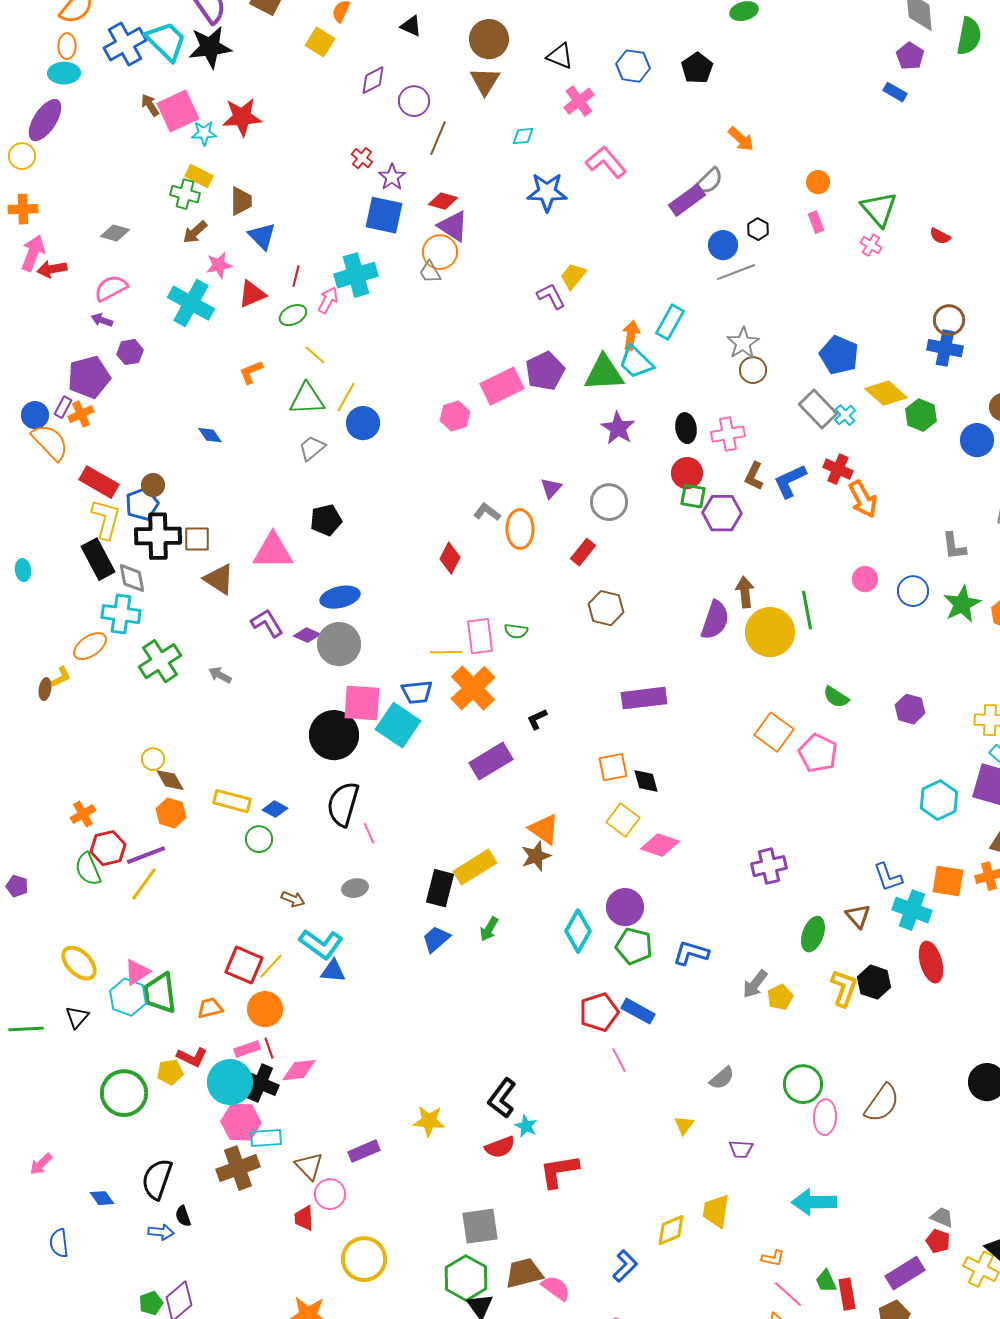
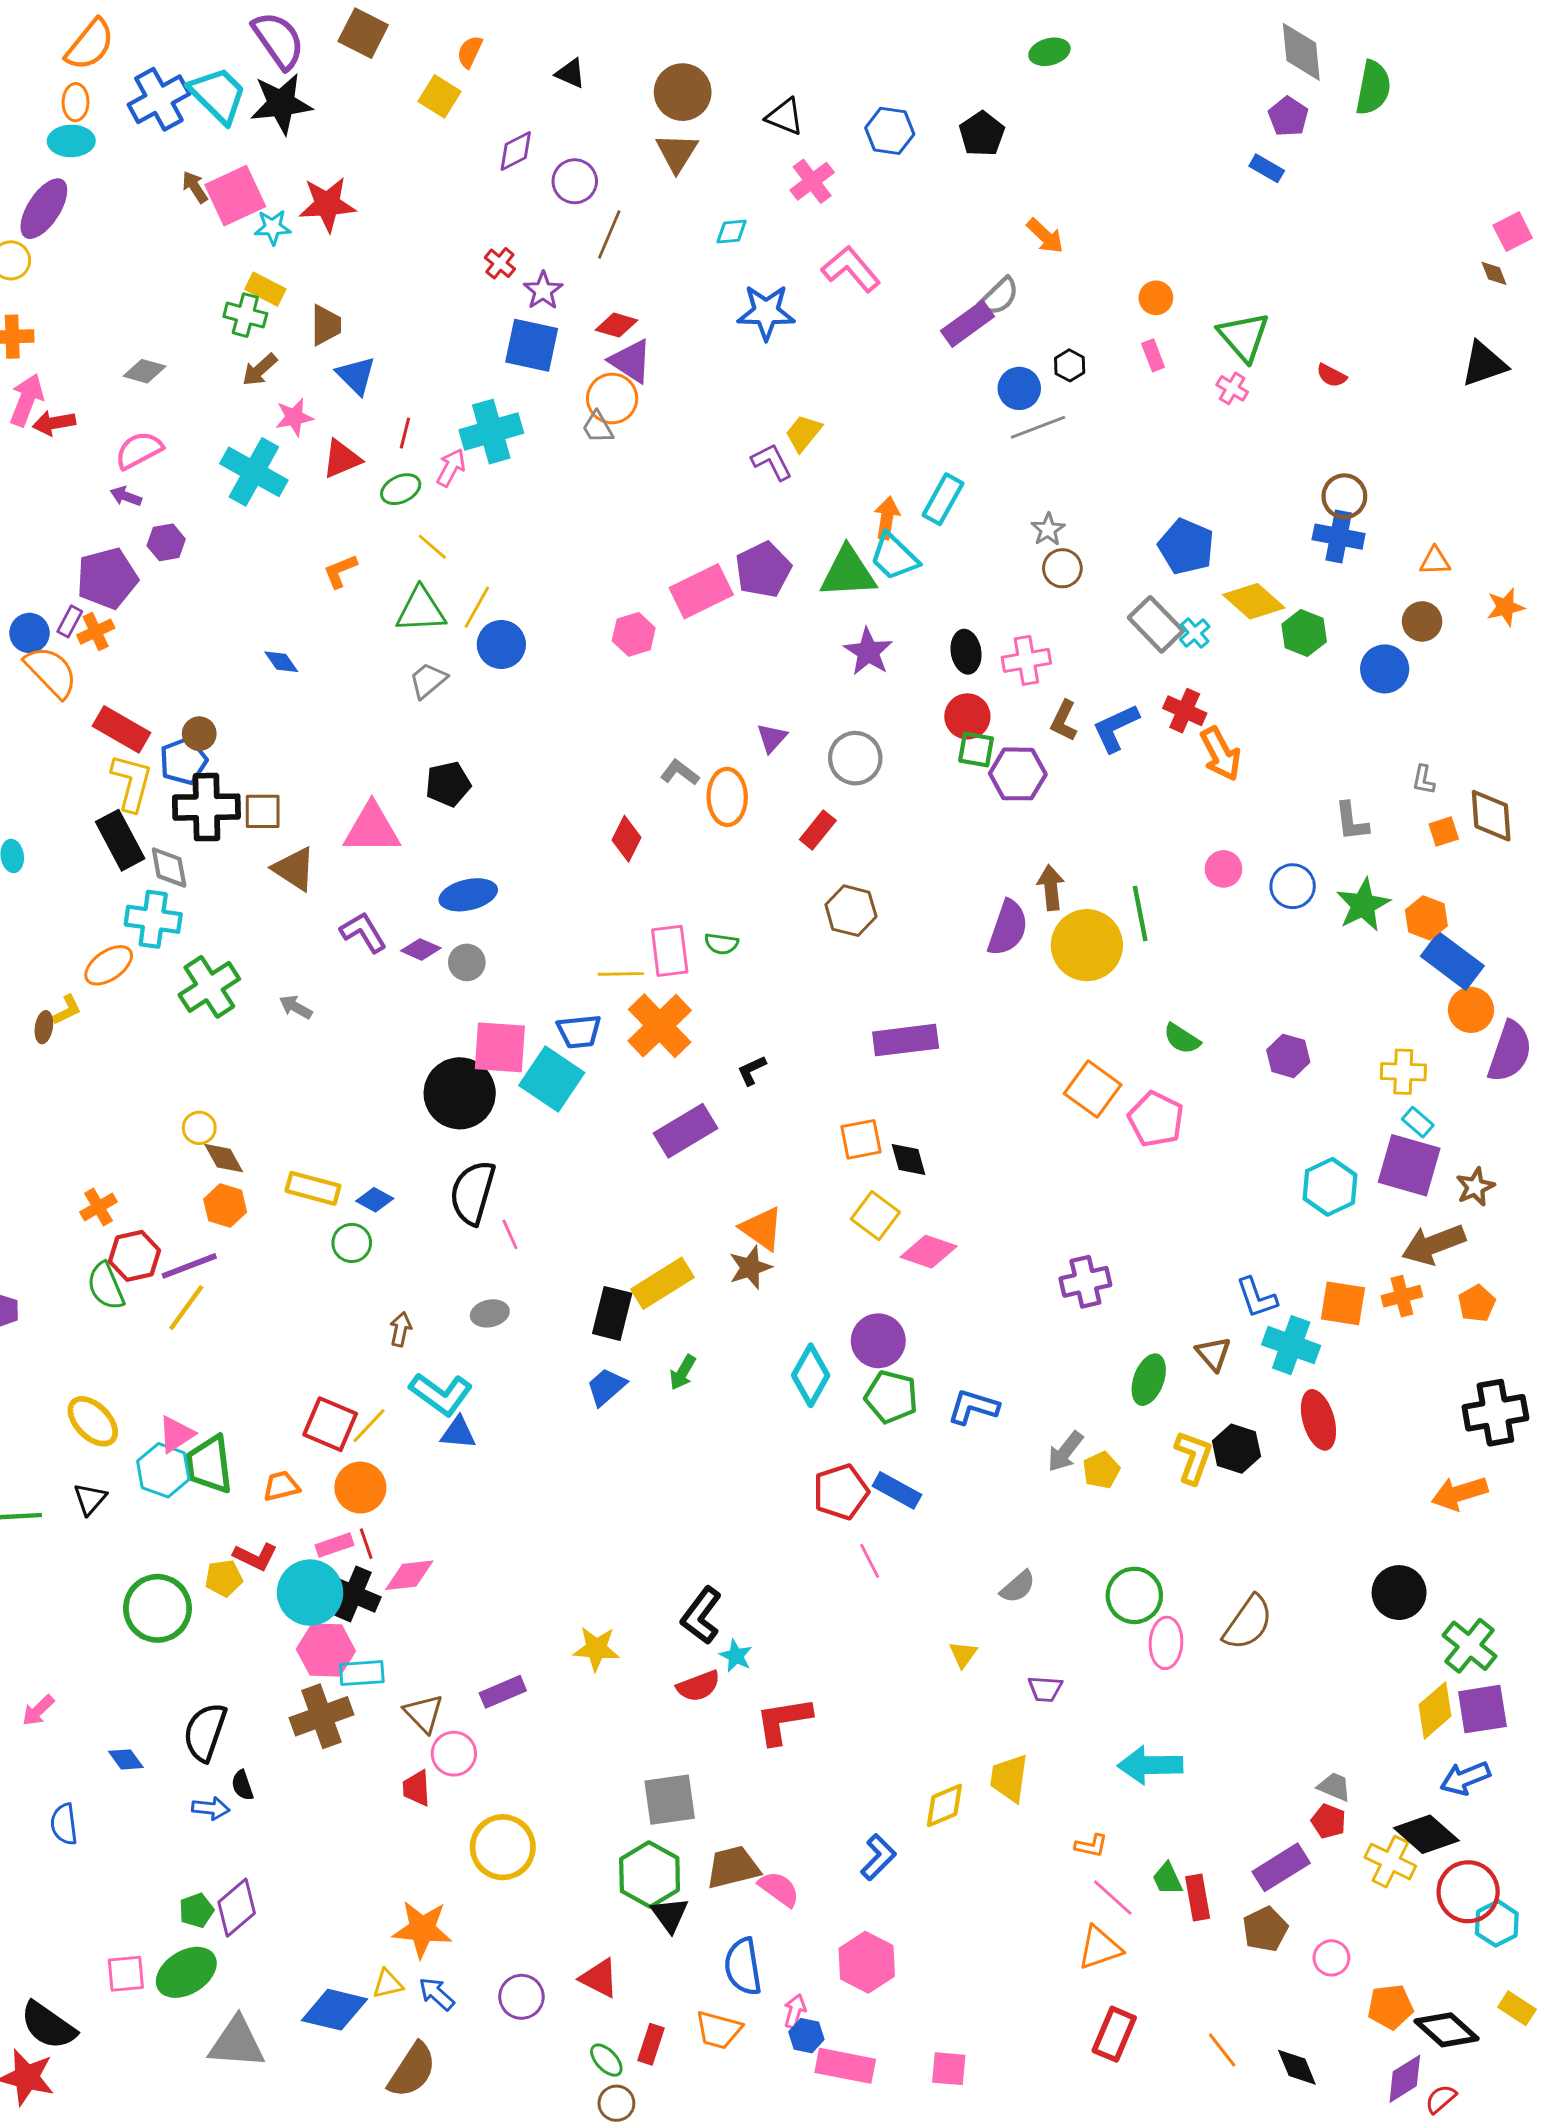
gray star: (743, 343) -> (1048, 529), size x0.7
gray circle: (339, 644) -> (467, 962), size x0.6
brown arrow: (293, 899) -> (401, 1329), turned -100

